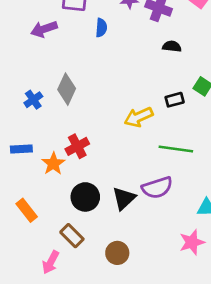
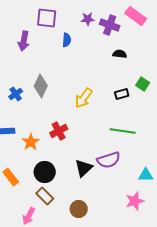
purple arrow: (44, 29) -> (24, 41), turned -60
yellow arrow: (139, 117) -> (84, 98), moved, turned -30
red cross: (77, 146) -> (59, 131), moved
black circle: (85, 197) -> (45, 172), moved

